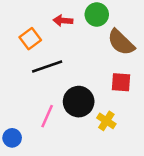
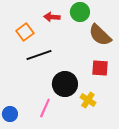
pink line: (47, 116) -> (45, 108), moved

